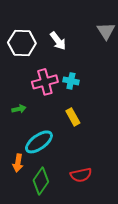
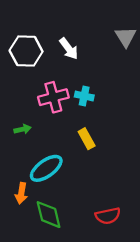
red semicircle: (81, 175) -> (108, 216), moved
green diamond: (41, 181) -> (49, 215), turned -48

